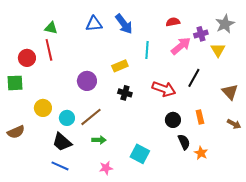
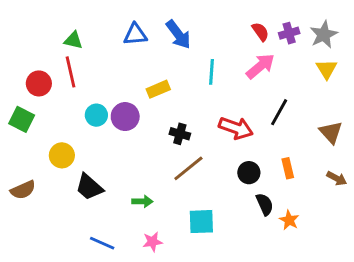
red semicircle: (173, 22) -> (260, 32), moved, turned 64
purple cross: (201, 34) -> (289, 33), moved
yellow triangle: (218, 50) -> (327, 69), moved
yellow rectangle: (120, 66) -> (158, 89), moved
green square: (15, 83) -> (22, 119), turned 30
brown line: (91, 117) -> (188, 168), moved
cyan circle: (67, 118) -> (96, 115), moved
black trapezoid: (62, 142) -> (89, 187), moved
cyan square: (140, 154) -> (201, 222), turned -30
blue line: (60, 166) -> (102, 243), moved

